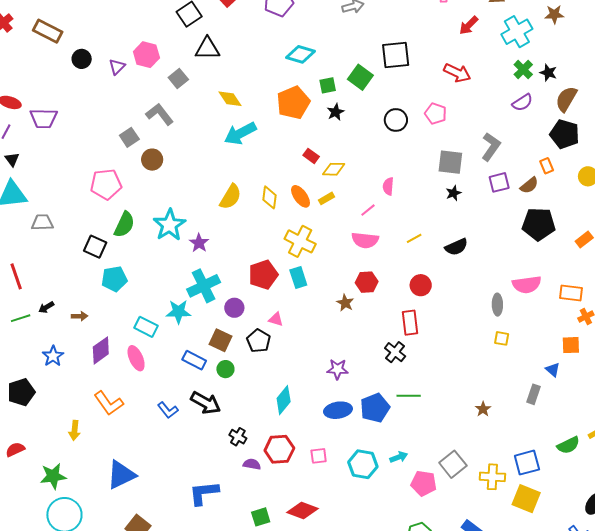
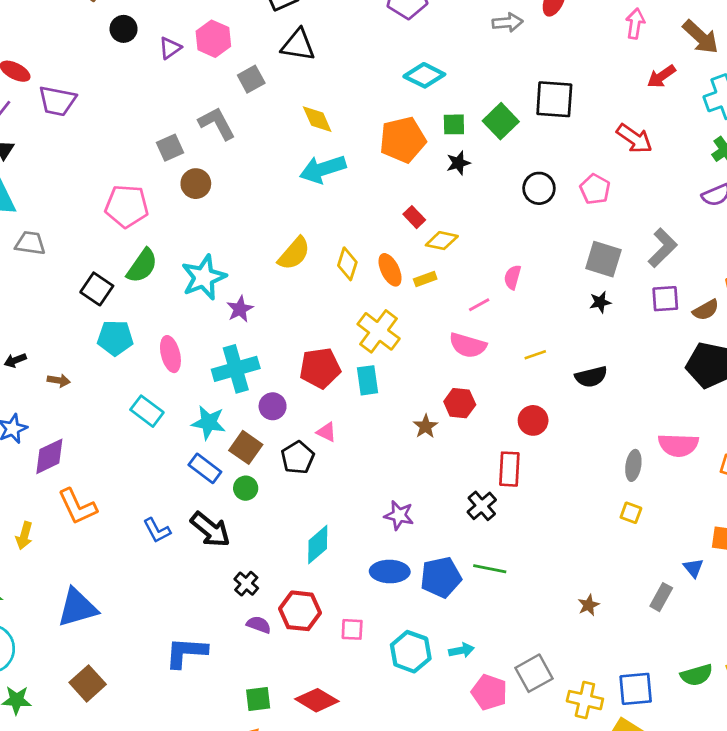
cyan star: (178, 312) -> (209, 423), moved
purple diamond: (101, 350) -> (49, 456), moved
pink ellipse: (136, 358) -> (170, 354), moved

